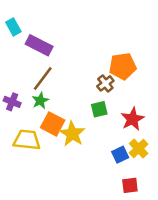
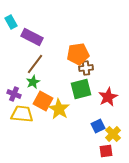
orange pentagon: (123, 66) -> (78, 54), moved
brown cross: (105, 83) -> (86, 68), turned 32
purple cross: (12, 102) -> (14, 94), moved
green square: (99, 109) -> (81, 89), size x1.5
yellow cross: (139, 149) -> (113, 134), moved

